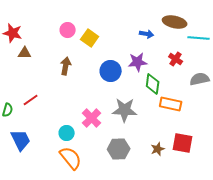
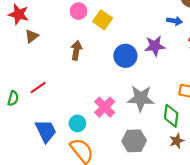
blue arrow: (147, 34) -> (174, 21), moved
brown triangle: (25, 53) -> (32, 36), turned -40
green diamond: (153, 84) -> (171, 116), moved
blue trapezoid: (21, 140) -> (46, 131), moved

